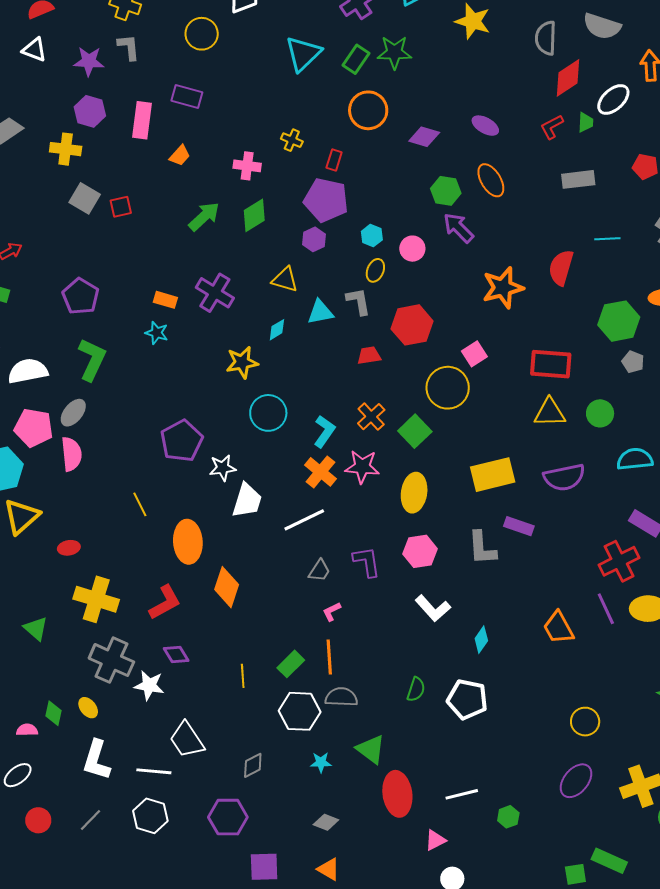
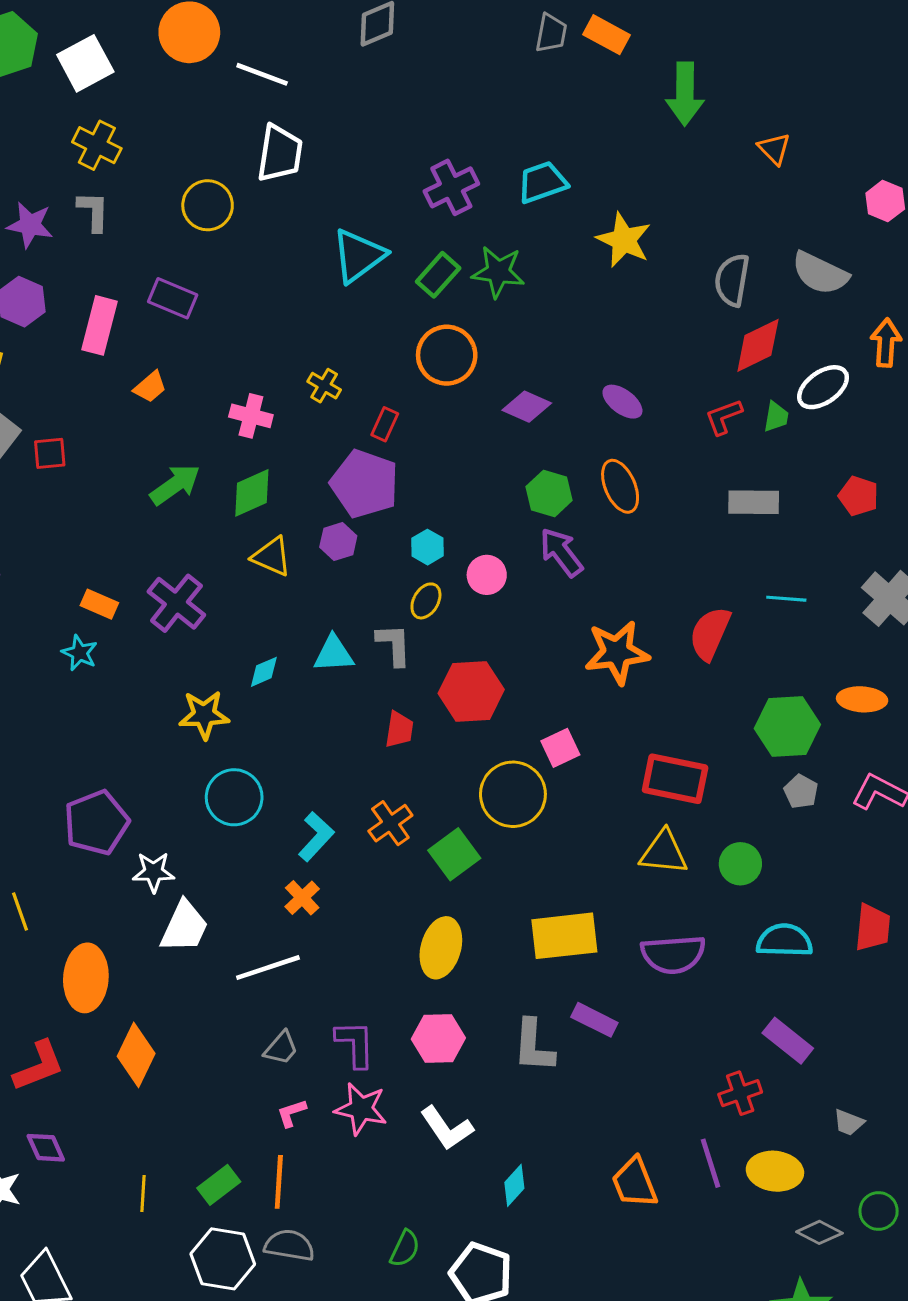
yellow triangle: (285, 280) -> (272, 557), moved
red trapezoid: (369, 355) -> (399, 730), turned 100
pink star: (362, 467) -> (361, 1109), moved
orange cross: (320, 472) -> (302, 898), size x0.7
red cross: (619, 561) -> (740, 1093), size x0.7

